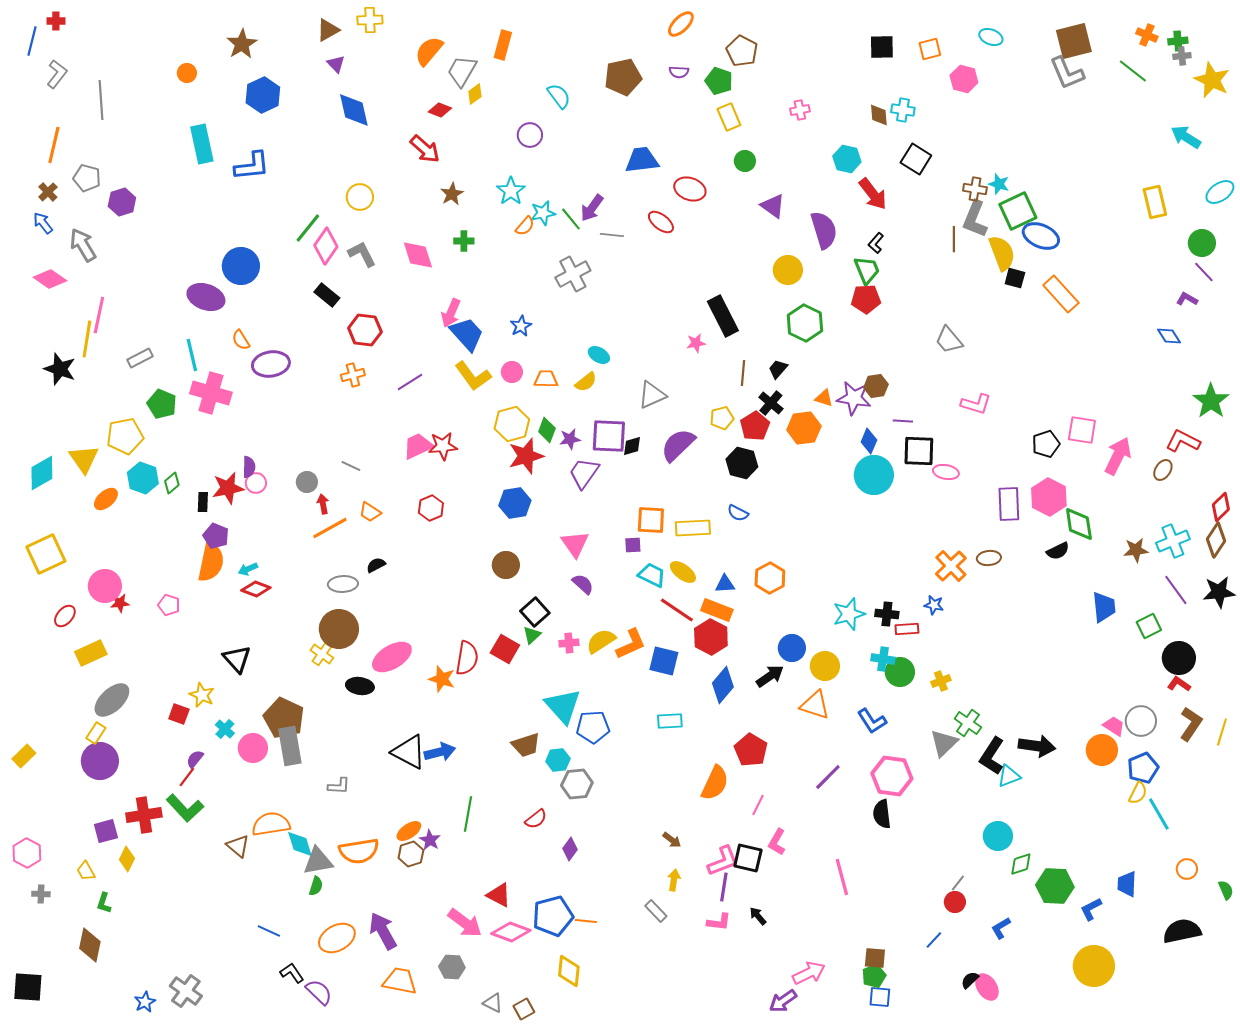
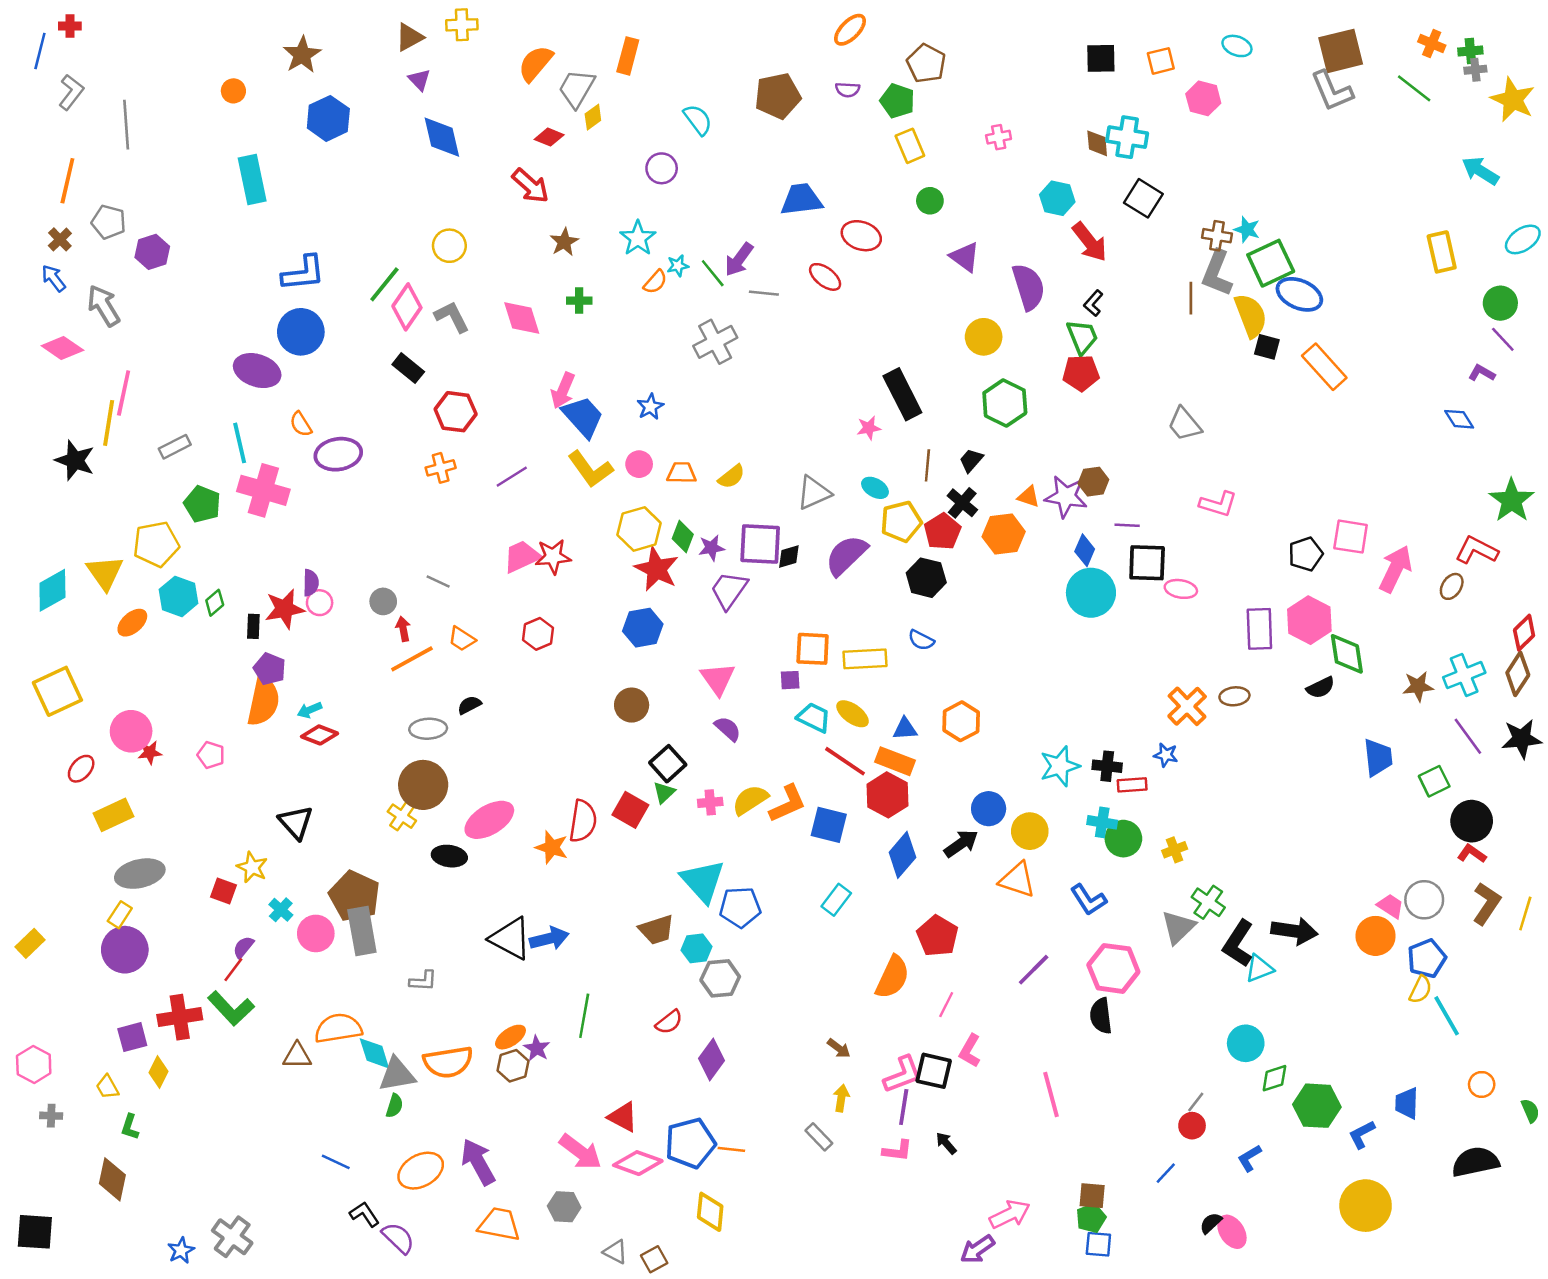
cyan cross: (903, 110) -> (1127, 137), size x1.4
blue L-shape: (252, 166) -> (303, 273), moved
cyan star: (543, 213) -> (678, 266), size x0.7
cyan ellipse: (599, 355) -> (875, 488), moved
yellow pentagon: (722, 418) -> (901, 522), size x1.4
red star: (526, 456) -> (657, 569), turned -30
gray ellipse: (112, 700) -> (140, 874), turned 30
cyan rectangle: (670, 721) -> (836, 900), turned -50
brown triangle: (238, 846) -> (297, 1056), turned -40
purple diamond: (570, 849) -> (711, 1060), size x1.4

